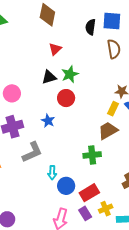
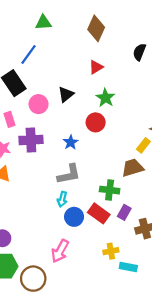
green star: (70, 74) -> (105, 98), turned -30
black triangle: (49, 77) -> (66, 94), moved, turned -35
gray L-shape: (32, 152) -> (69, 174), moved
red rectangle: (89, 193) -> (99, 213), moved, turned 54
purple rectangle: (85, 213) -> (124, 212), moved, turned 48

